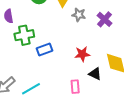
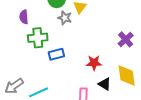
gray star: (79, 15) -> (65, 18), moved
purple cross: (105, 19) -> (126, 39), moved

